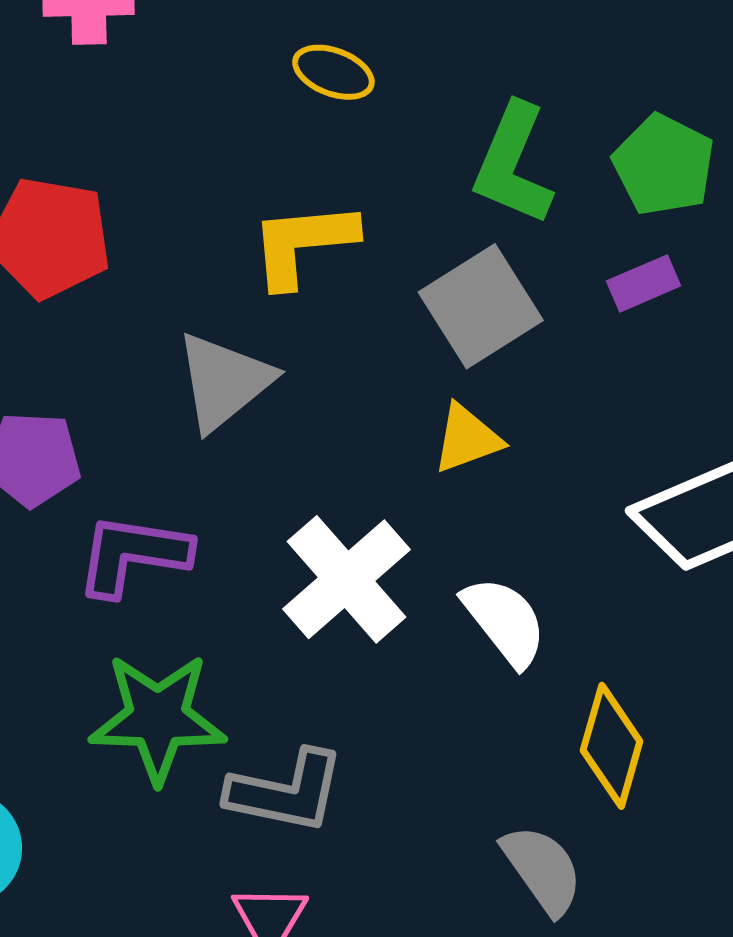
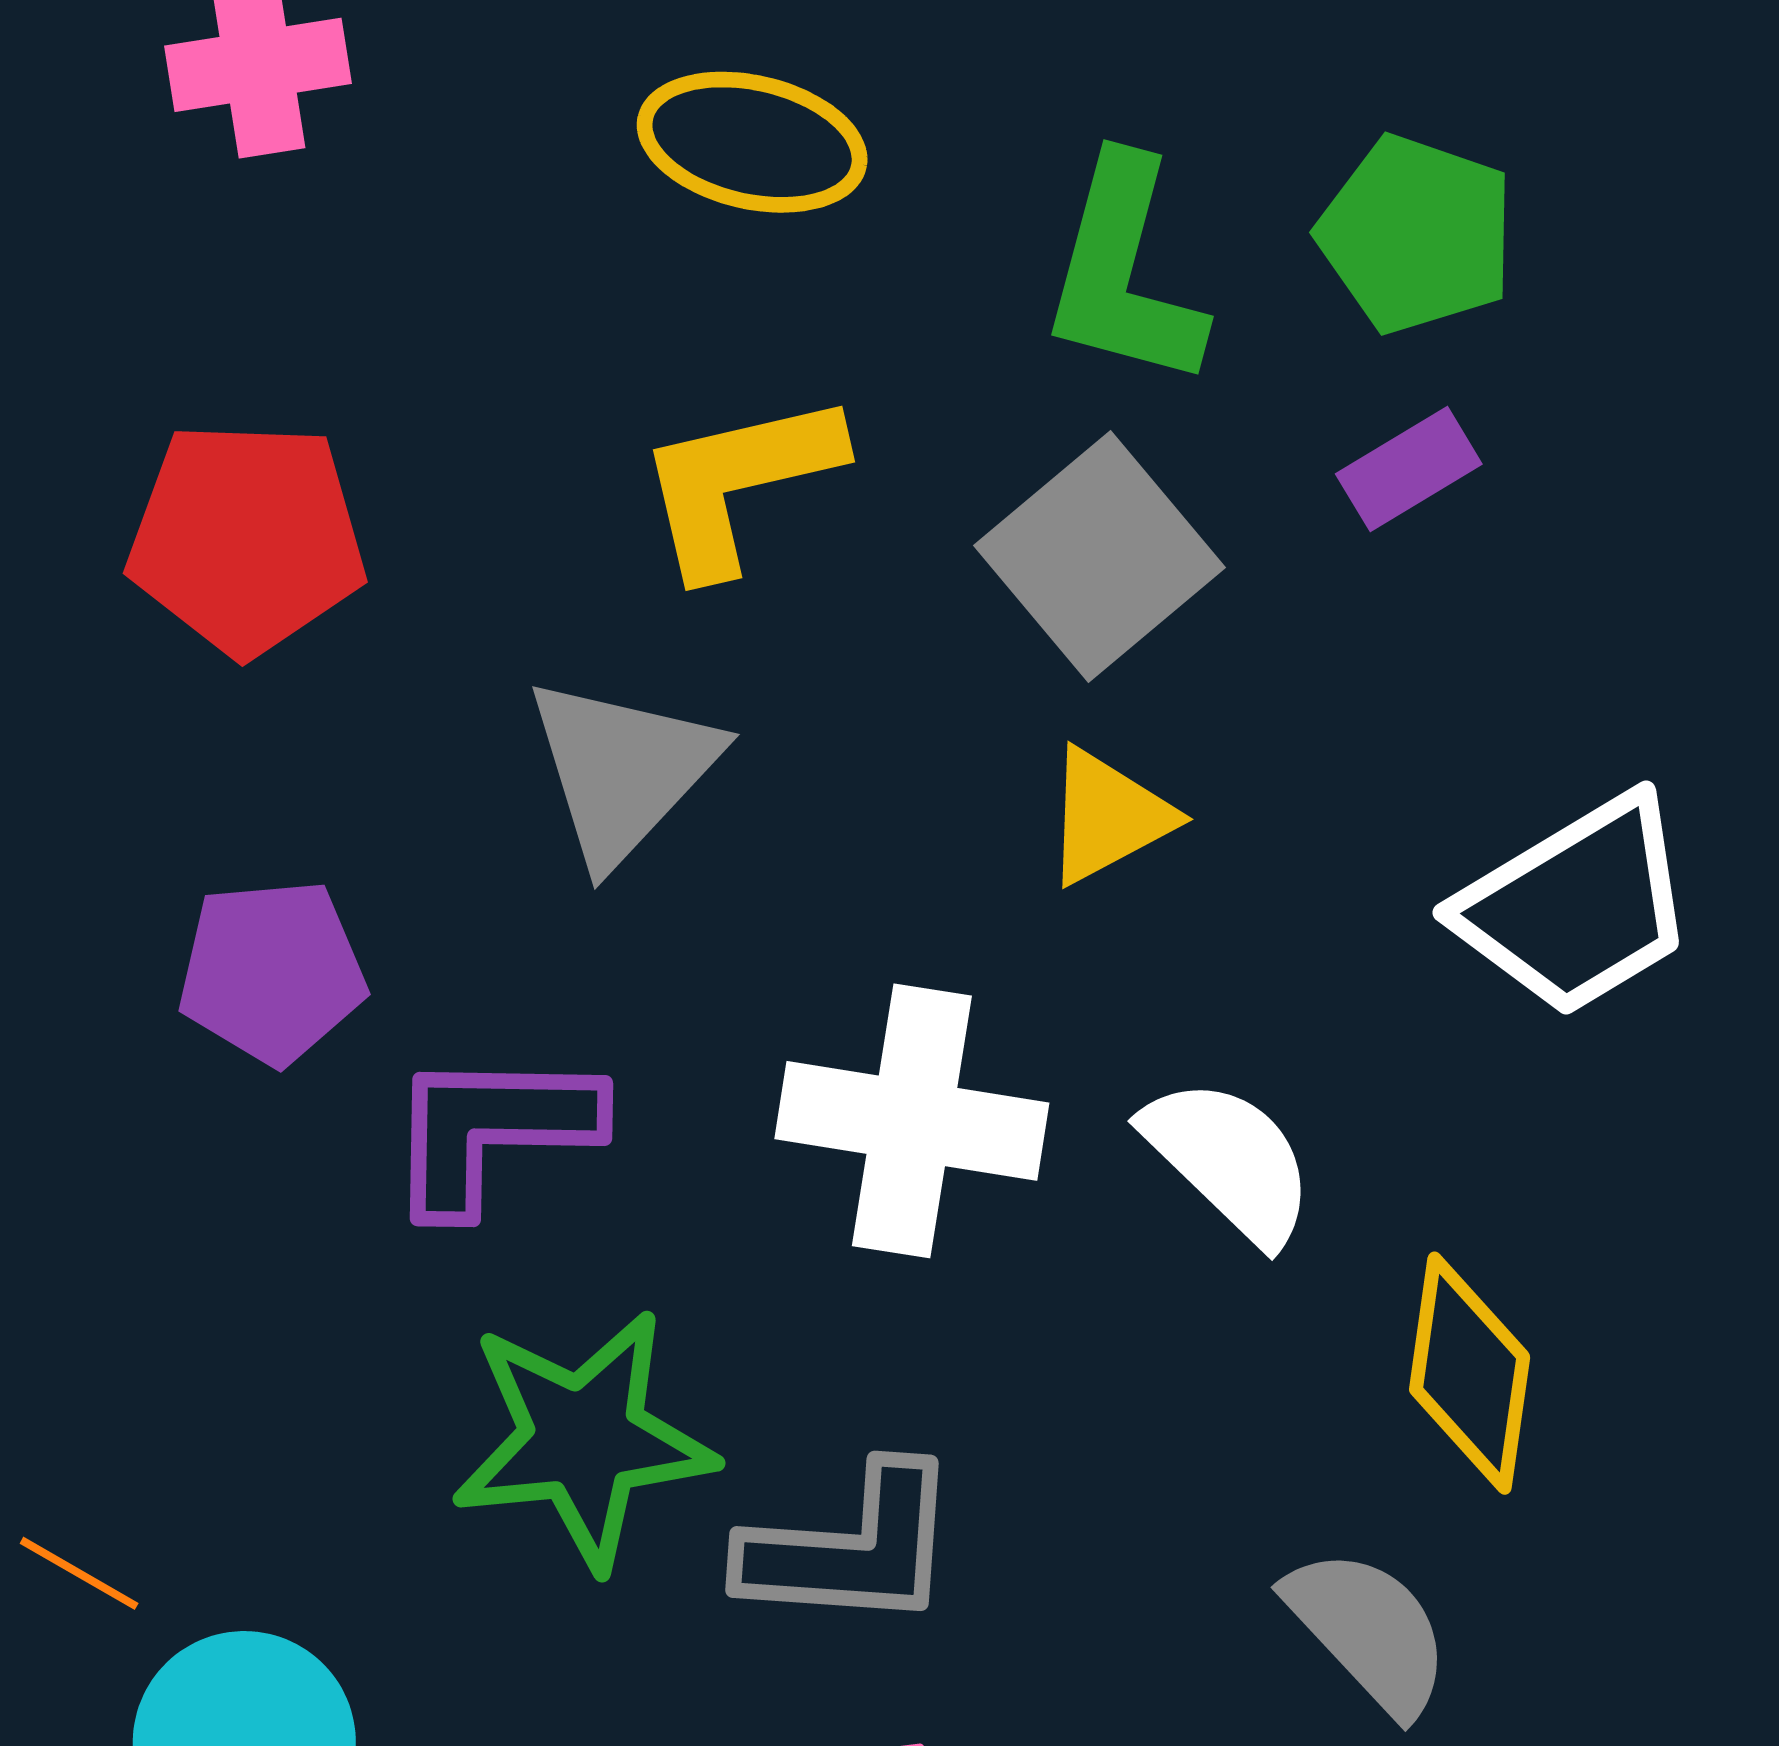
yellow ellipse: (333, 72) -> (752, 142), size x1.4
white cross: (346, 579) -> (912, 1121), turned -32

